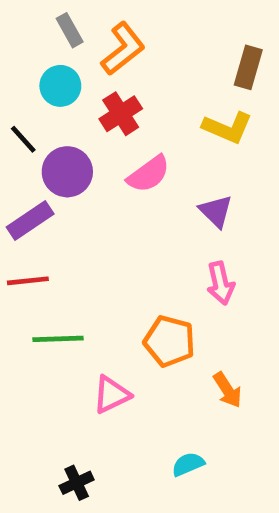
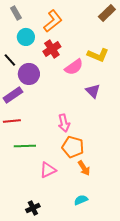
gray rectangle: (70, 30) -> (16, 13), moved
brown rectangle: (248, 67) -> (107, 13), moved, turned 30
pink semicircle: (149, 174) -> (74, 67), moved
pink arrow: (221, 283) -> (64, 123), moved
orange arrow: (227, 390) -> (84, 168), moved

